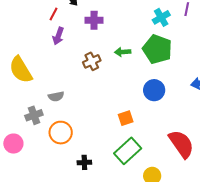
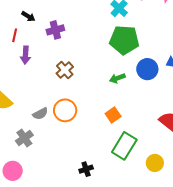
green arrow: (123, 52) -> (117, 78), moved
blue circle: (154, 90) -> (147, 69), moved
orange circle: (61, 133) -> (65, 110), moved

